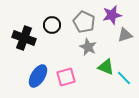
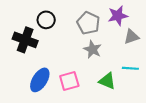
black circle: (52, 25) -> (46, 20), moved
green triangle: (106, 67) -> (107, 81), moved
cyan line: (124, 78) -> (130, 68), moved, turned -42

